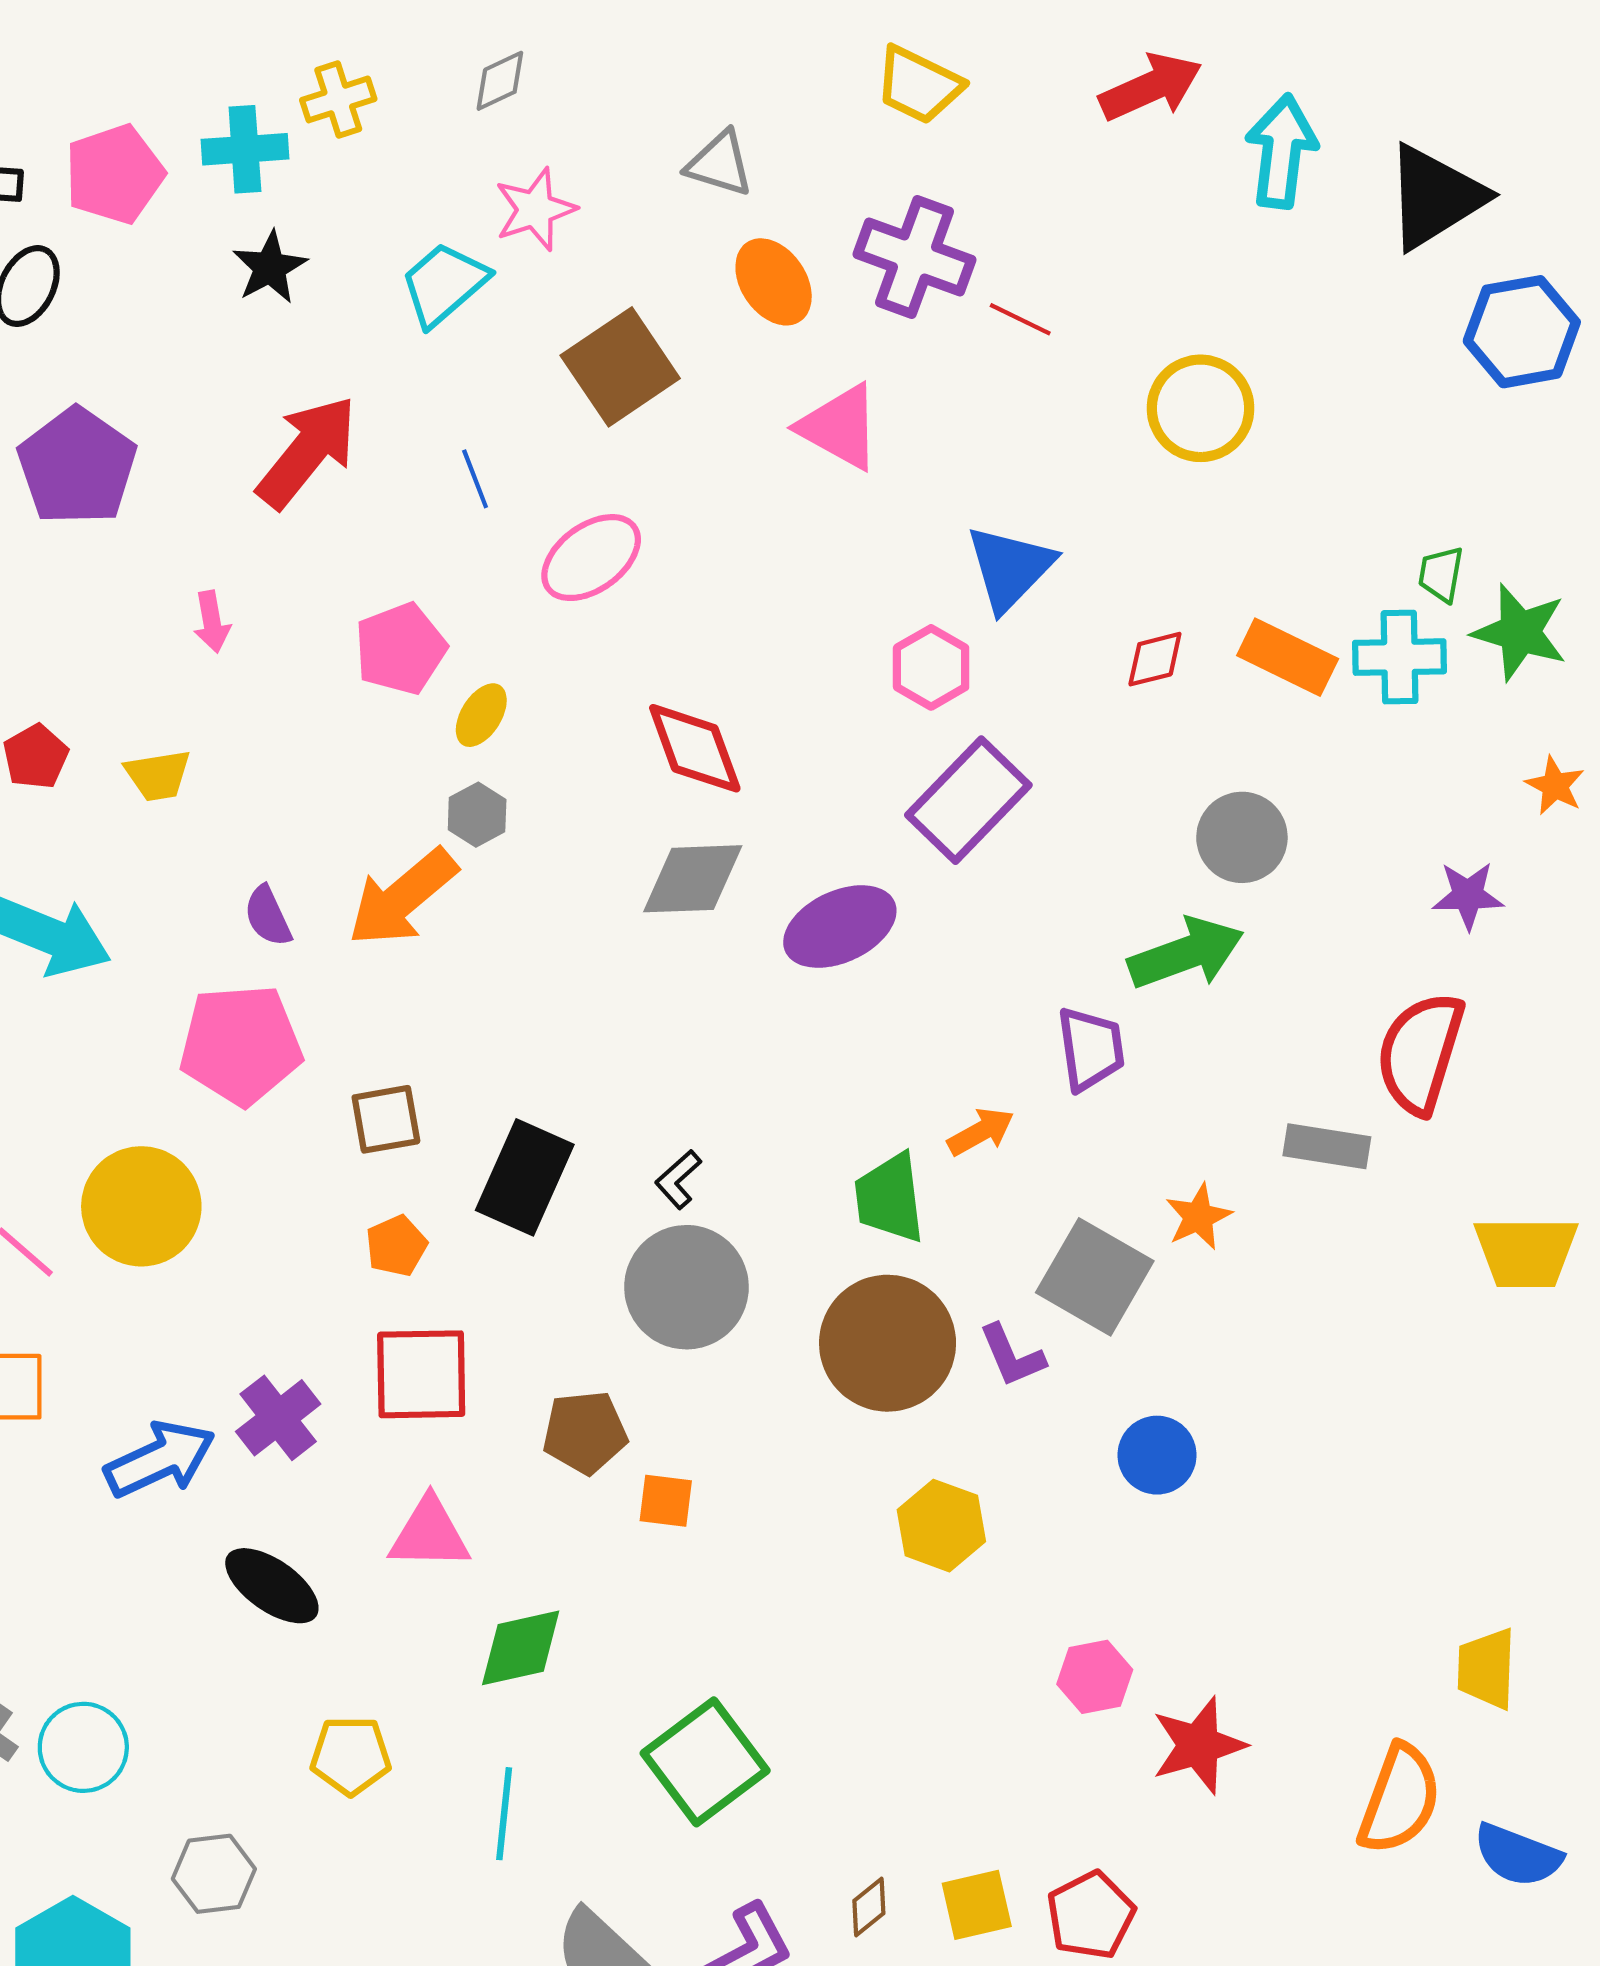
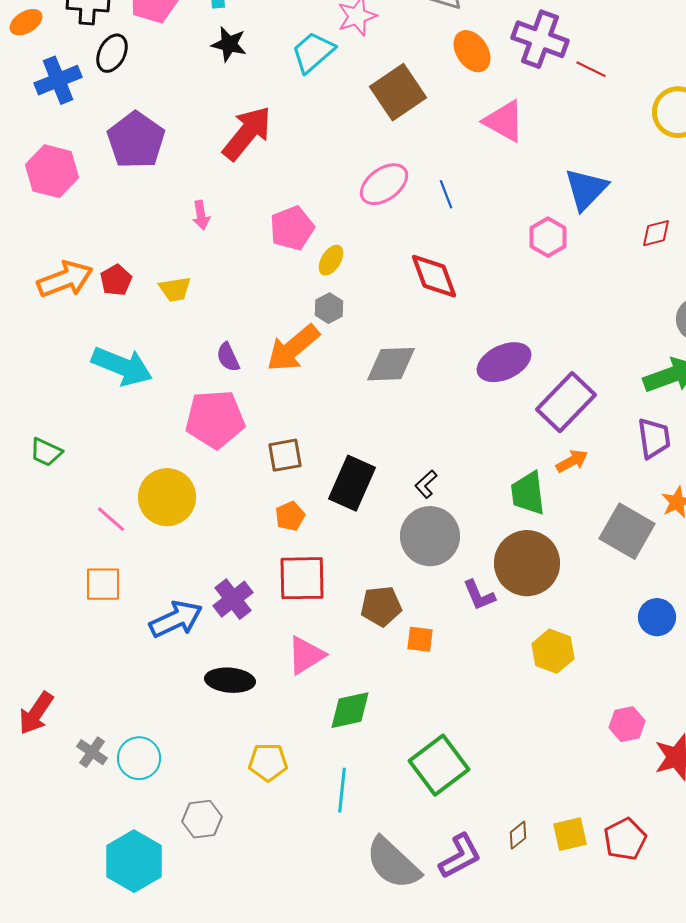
black star: (270, 267) -> (229, 44), turned -30
blue line: (475, 479) -> (446, 194), moved
purple rectangle: (968, 800) -> (566, 402), moved
gray diamond: (693, 879) -> (391, 364), moved
purple trapezoid: (1091, 1049) -> (654, 438), moved
purple L-shape: (1012, 1356) -> (479, 595), moved
pink triangle: (429, 1534) -> (306, 655), turned -33
black ellipse: (272, 1586) -> (230, 680), turned -30

